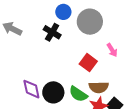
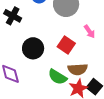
black cross: (52, 32) -> (13, 16), moved
black circle: (53, 92) -> (33, 48), moved

